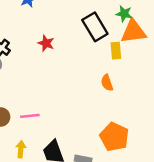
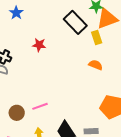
orange semicircle: (107, 83) -> (96, 65), turned 144

